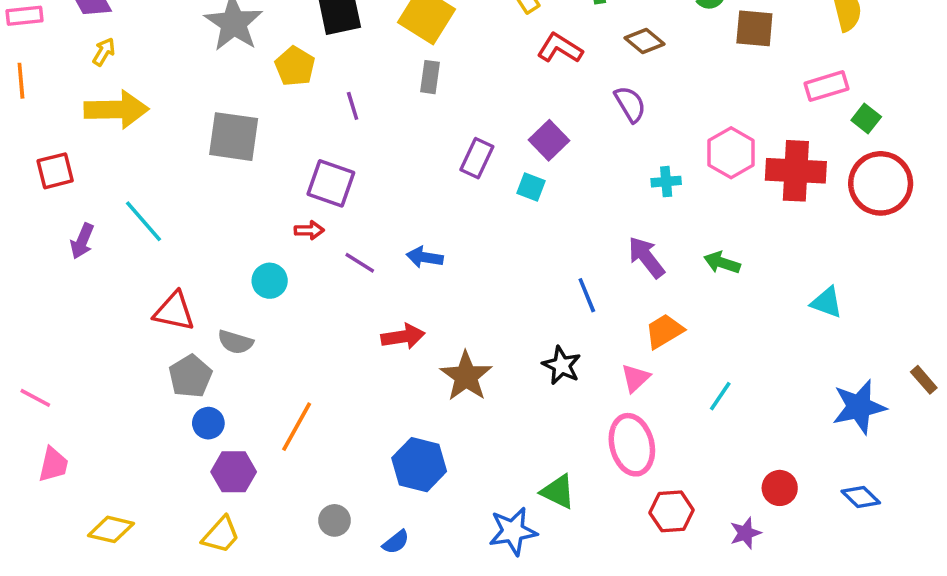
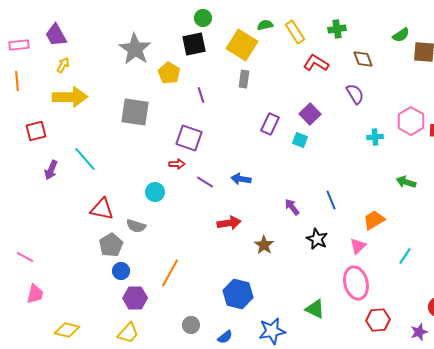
brown diamond: (645, 41) -> (363, 59), turned 30
purple arrow: (646, 257) -> (292, 207), moved, size x0.7
brown star: (466, 376) -> (264, 245), size x0.7
blue star: (513, 531) -> (272, 331), moved

